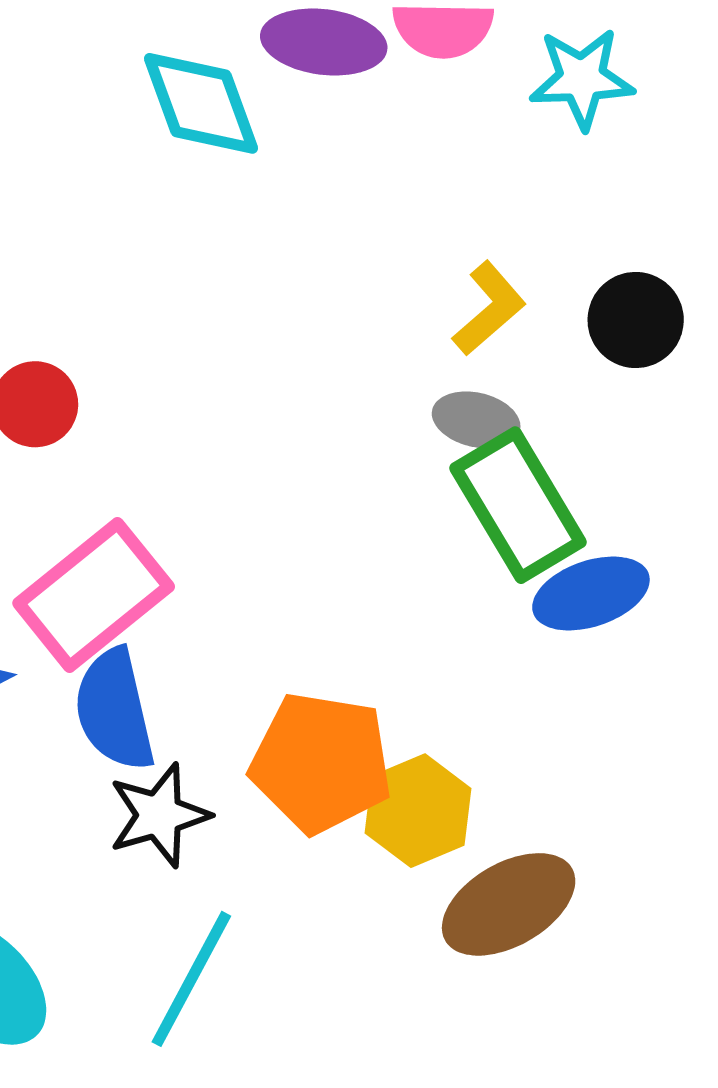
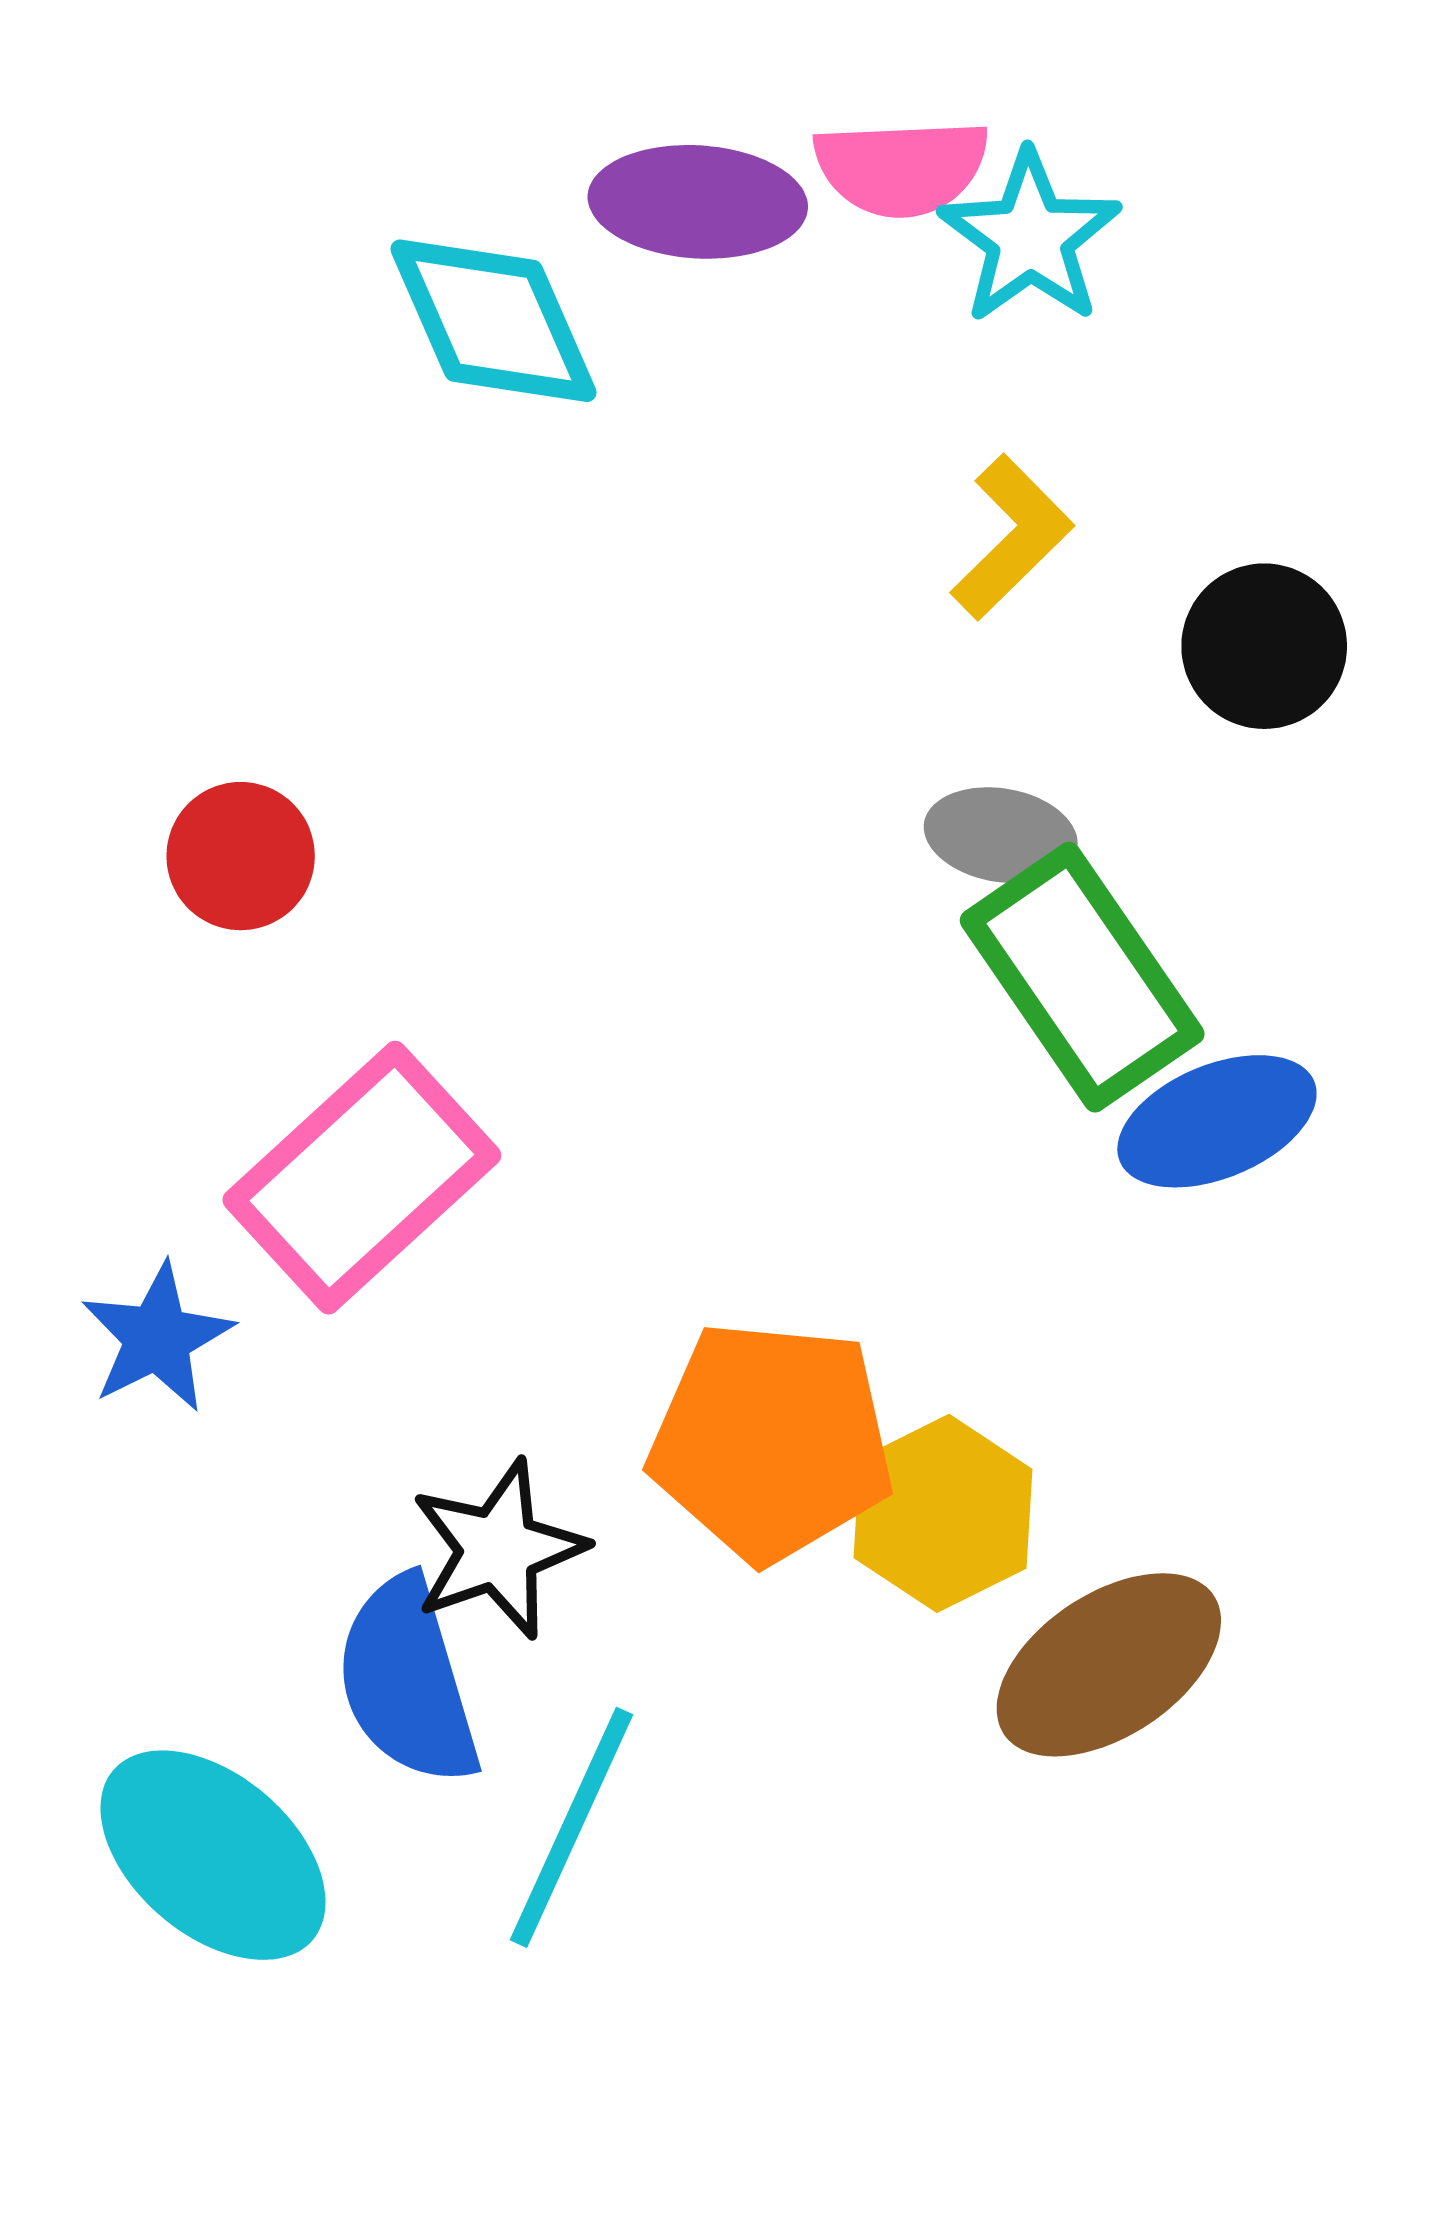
cyan star: (582, 79) -> (1030, 238), moved, turned -30
yellow L-shape: (489, 308) -> (1012, 537), moved
blue semicircle: (114, 710) -> (407, 1681), moved

